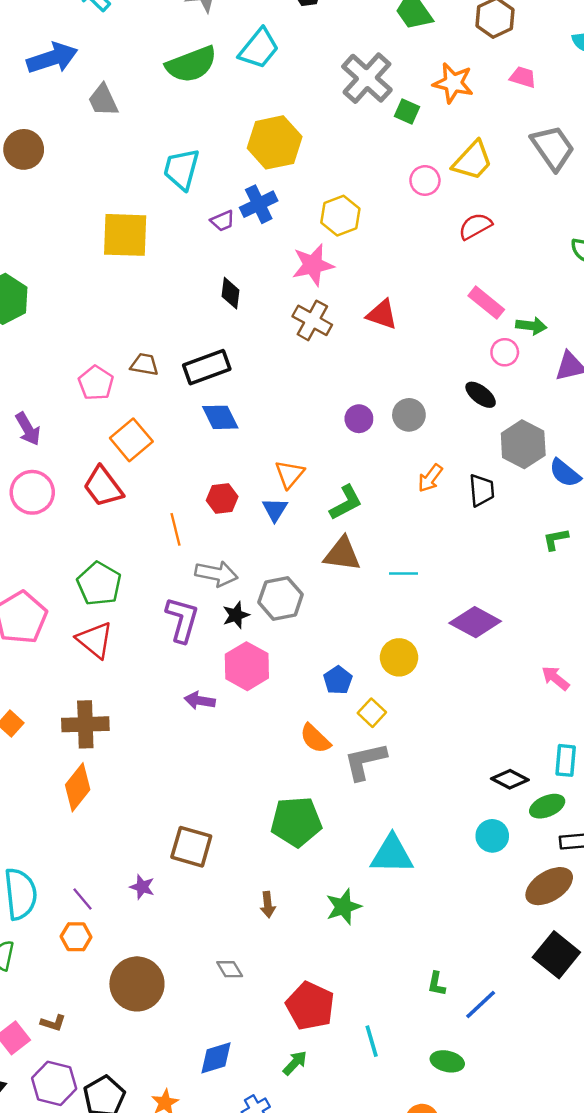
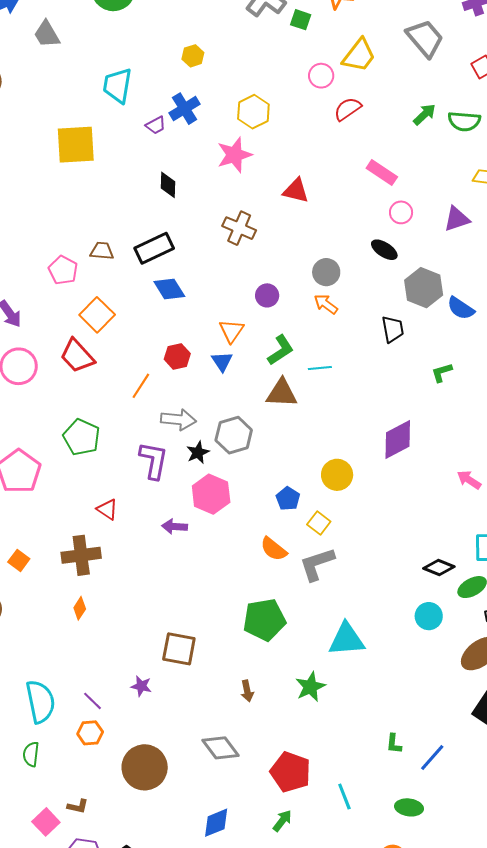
yellow hexagon: (275, 142) -> (193, 56), size x0.5
red semicircle: (475, 226) -> (348, 109), moved
brown cross: (312, 320) -> (239, 228), moved
green arrow: (531, 326) -> (424, 114), moved, turned -45
purple circle: (359, 419) -> (267, 295), moved
orange arrow: (430, 478) -> (326, 304), moved, turned 95
orange line: (176, 529) -> (141, 386), turned 52
green L-shape: (556, 539) -> (442, 372), moved
cyan line: (404, 573) -> (320, 368), moved
purple diamond: (475, 622) -> (398, 440), turned -51
red triangle: (95, 640) -> (107, 509), moved, size x0.7
orange diamond: (78, 787) -> (80, 608), size x0.6
gray diamond: (230, 969) -> (221, 748), size x1.6

